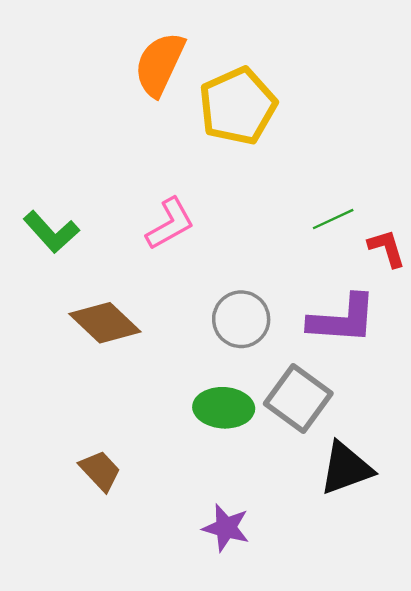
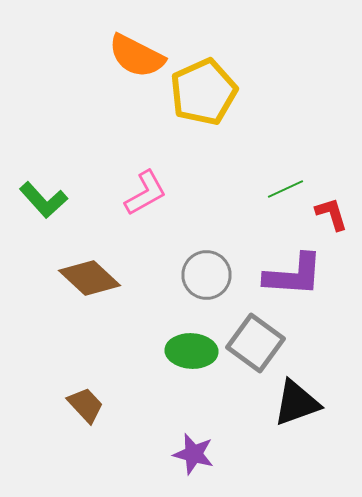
orange semicircle: (160, 64) -> (136, 56), turned -88

